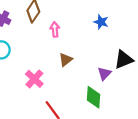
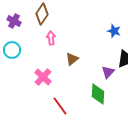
blue star: (101, 22) -> (114, 31), moved
pink arrow: (55, 29) -> (51, 38), moved

